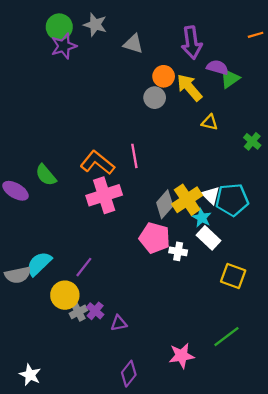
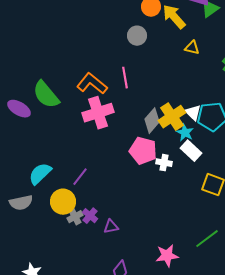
gray circle: (155, 98) -> (137, 36), moved
green semicircle: (46, 175) -> (46, 95), size x1.4
gray semicircle: (18, 275) -> (21, 203), moved

